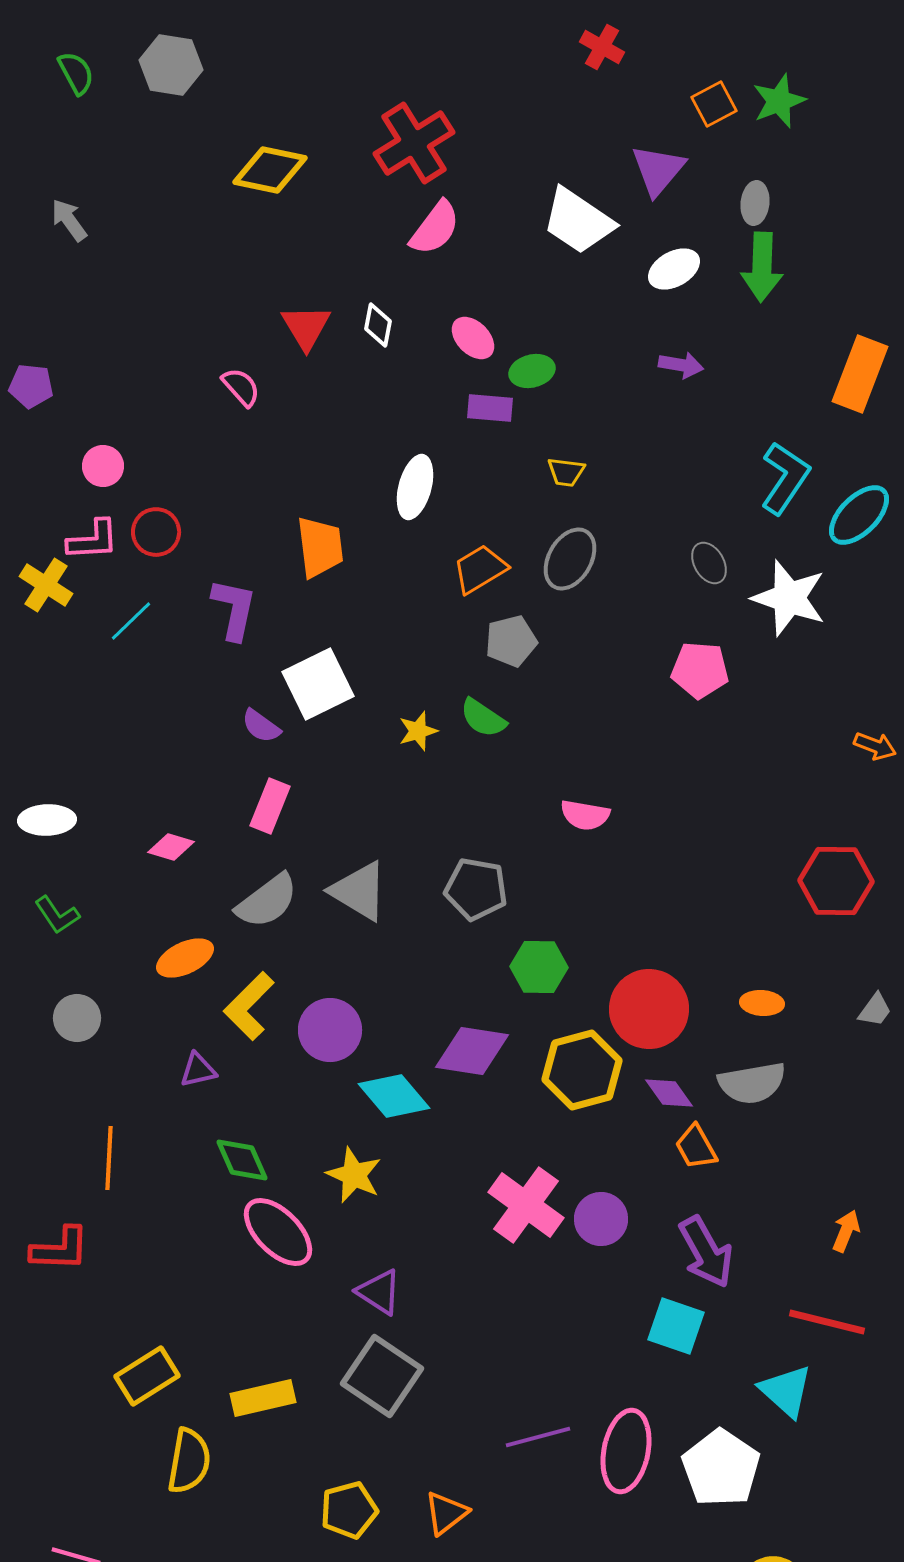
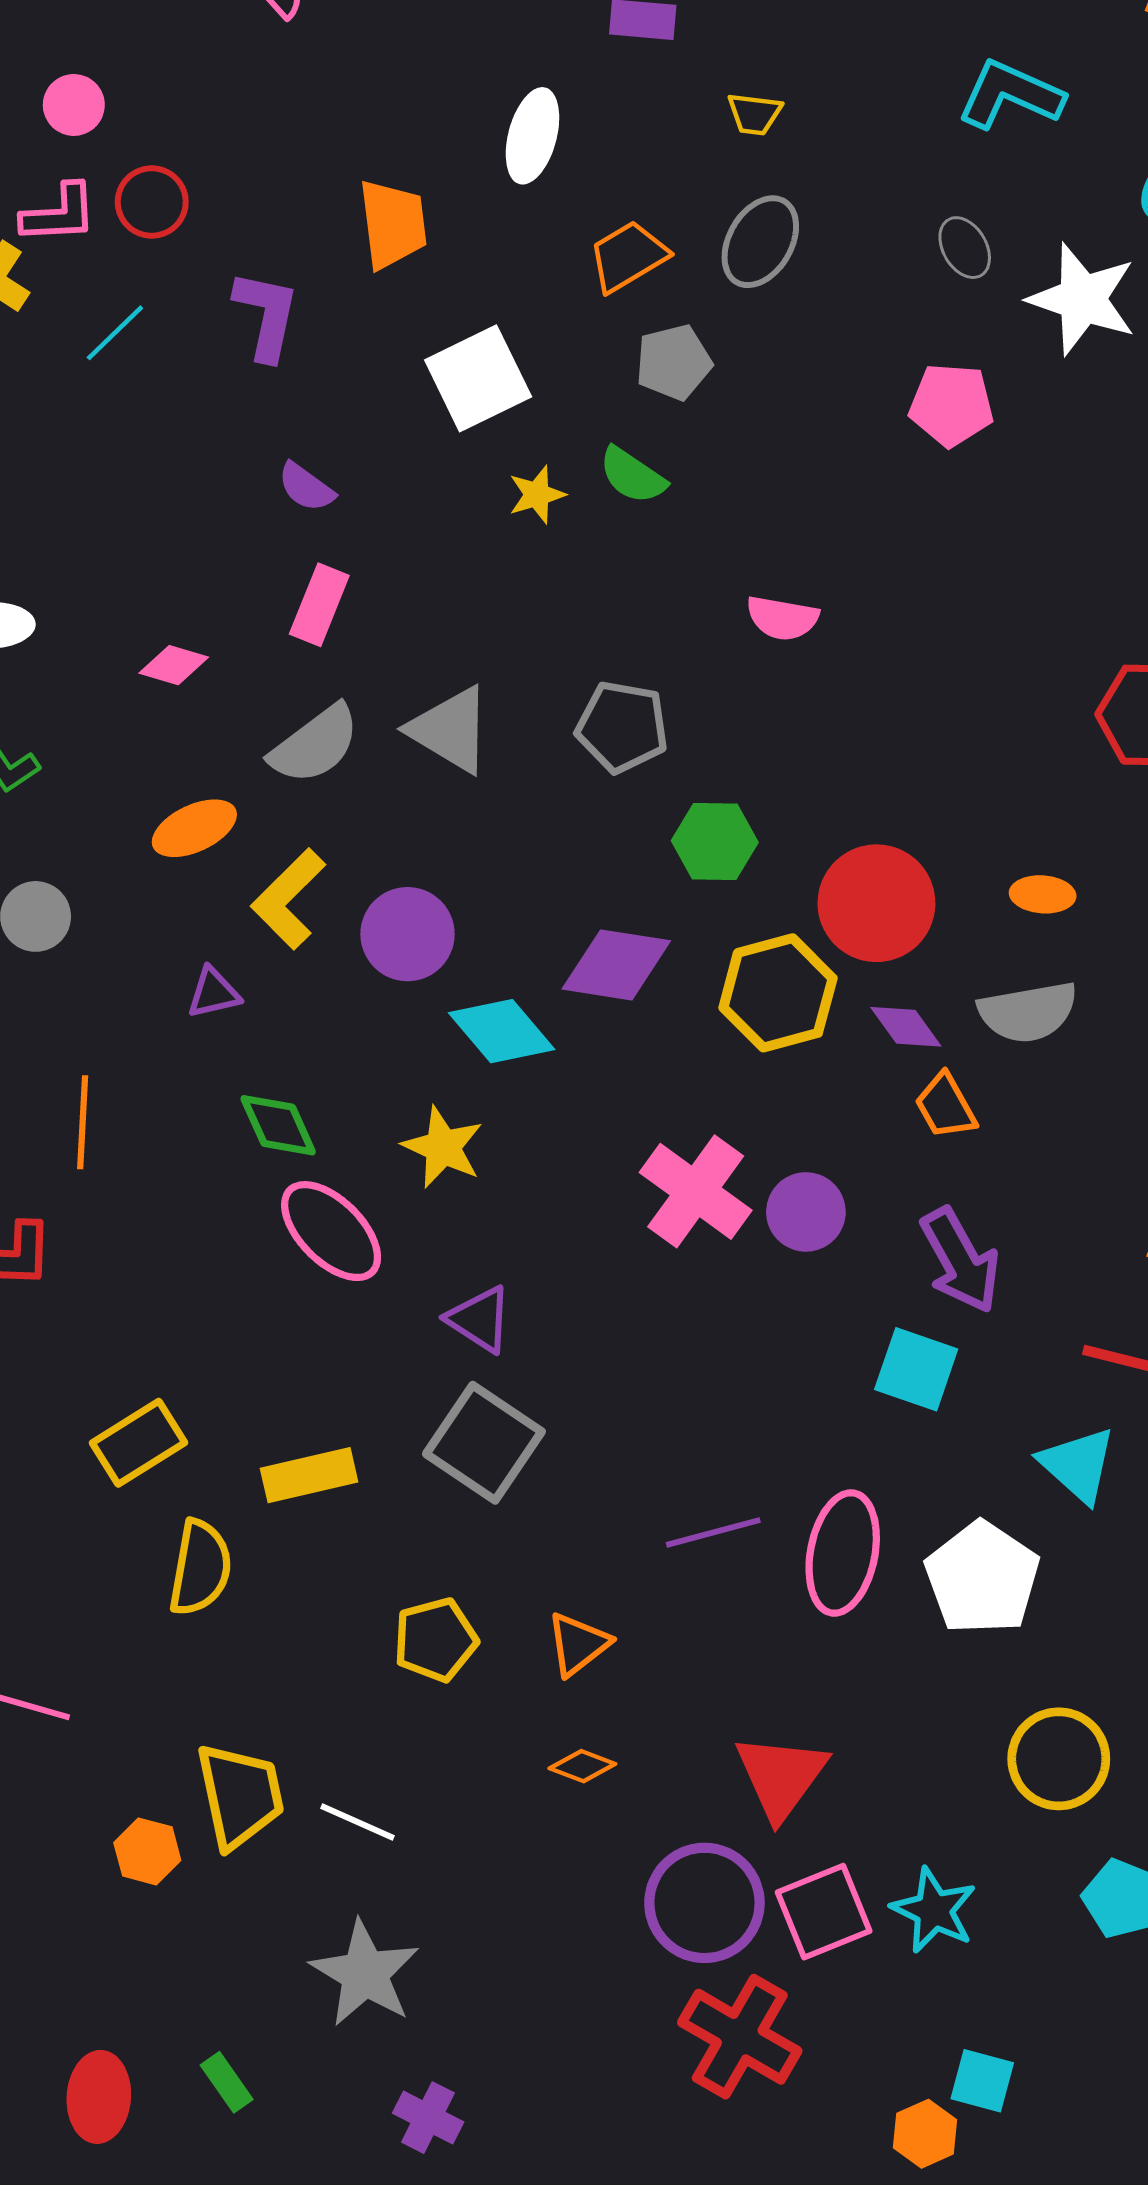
cyan L-shape: (785, 478) -> (1010, 95), moved, turned -100
white square: (318, 684) -> (478, 378), moved

